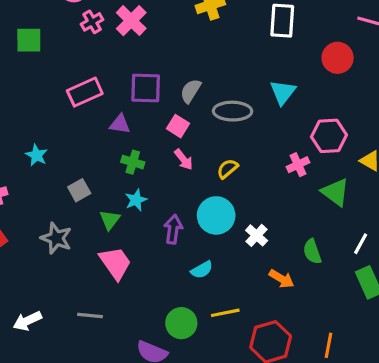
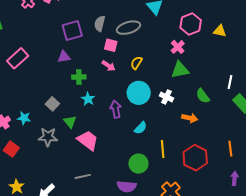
pink rectangle: (85, 92) -> (18, 58), moved
pink square: (178, 126) -> (111, 45), moved
cyan star: (37, 155) -> (24, 118), moved
green triangle: (335, 192) -> (180, 70), moved, turned -30
green triangle: (110, 220) -> (70, 122), moved
yellow line: (225, 313) -> (163, 149), turned -66

